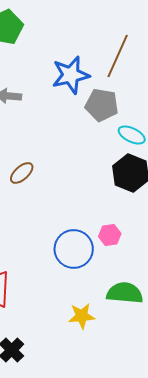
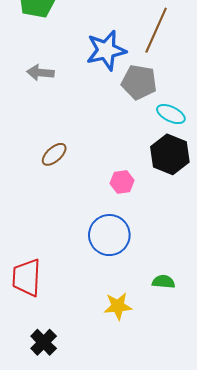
pink hexagon: (110, 235) -> (122, 182), moved
green semicircle: (125, 293) -> (163, 282), size x0.6

